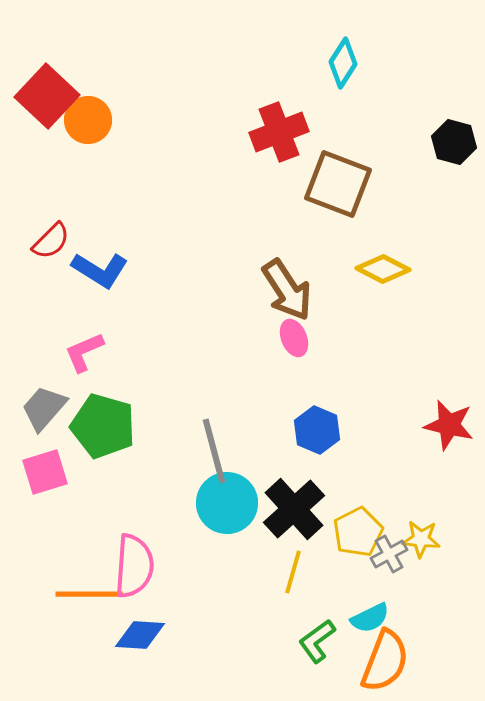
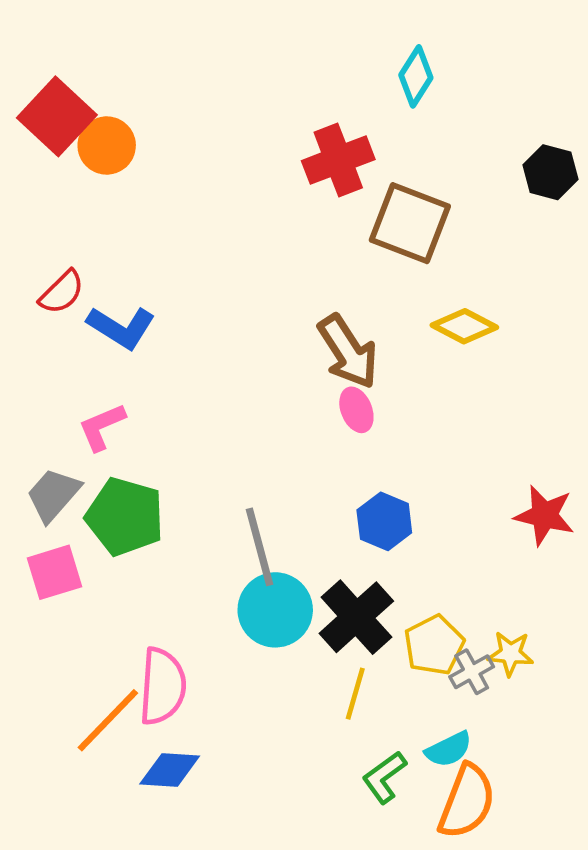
orange line: (89, 594) -> (108, 720), turned -46

